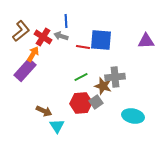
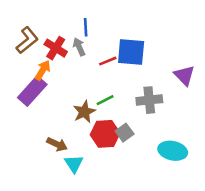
gray arrow: (61, 36) -> (79, 47), turned 48
purple triangle: (146, 41) -> (184, 75), moved, turned 48
red line: (83, 47) -> (108, 61), turned -32
brown star: (103, 86) -> (84, 112), moved, turned 30

